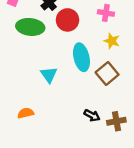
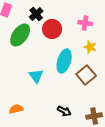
green ellipse: (30, 27) -> (20, 35), turned -60
cyan ellipse: (81, 57) -> (64, 61), turned 30
black arrow: (92, 115) -> (64, 111), moved

